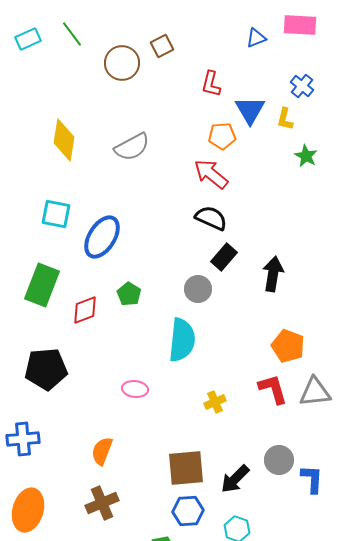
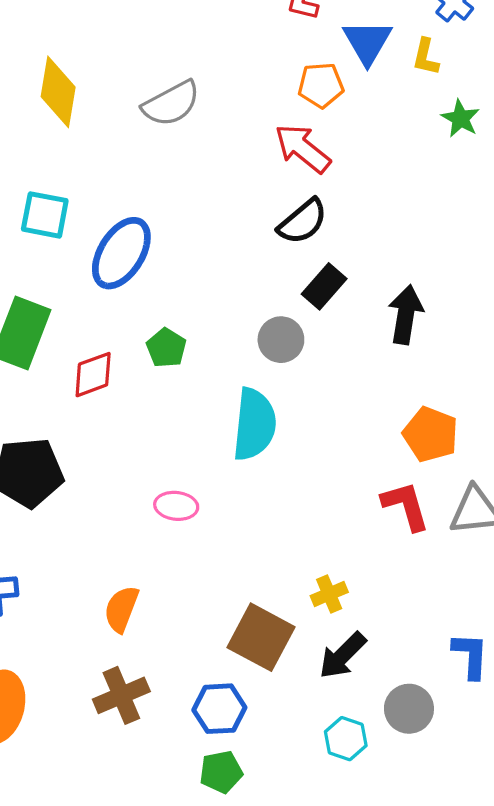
black semicircle: (211, 218) -> (303, 222), turned 116
yellow cross: (215, 402) -> (329, 594), moved
gray circle: (279, 460) -> (409, 709), moved
brown square: (186, 468) -> (261, 637), turned 33
blue hexagon: (188, 511) -> (219, 709), moved

